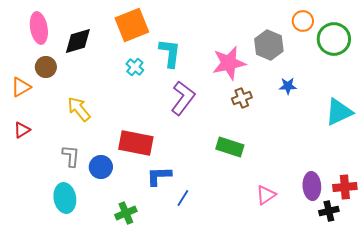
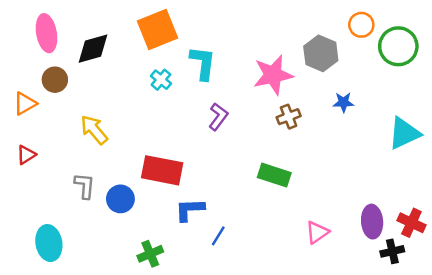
purple L-shape: (183, 98) -> (218, 117), size x0.7
red cross: (345, 187) -> (411, 223), turned 30
cyan ellipse: (65, 198) -> (49, 243), moved

